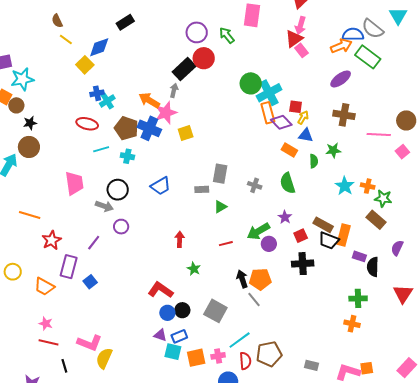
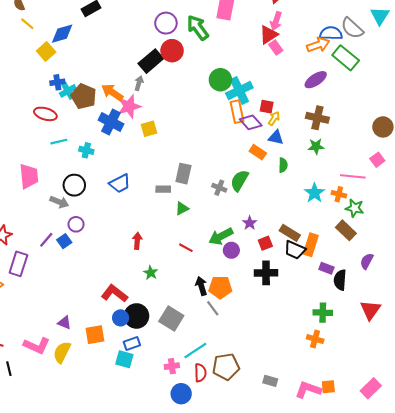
green arrow: (227, 35) -> (198, 28), size x1.4
brown pentagon: (126, 128) -> (84, 96), moved
pink line: (379, 135) -> (353, 176), moved
green star: (333, 150) -> (316, 146), moved
green semicircle: (288, 183) -> (239, 180), moved, turned 45
red line: (226, 244) -> (186, 248), turned 40
blue square: (90, 282) -> (64, 241), moved
black circle: (182, 310) -> (136, 316), size x1.5
purple triangle: (160, 335) -> (64, 323), moved
yellow semicircle: (104, 358) -> (62, 352), moved
orange square: (196, 358) -> (95, 335), moved

